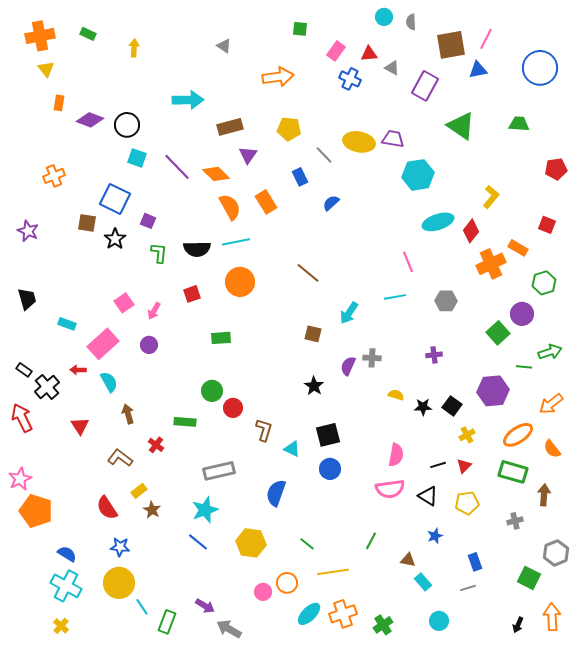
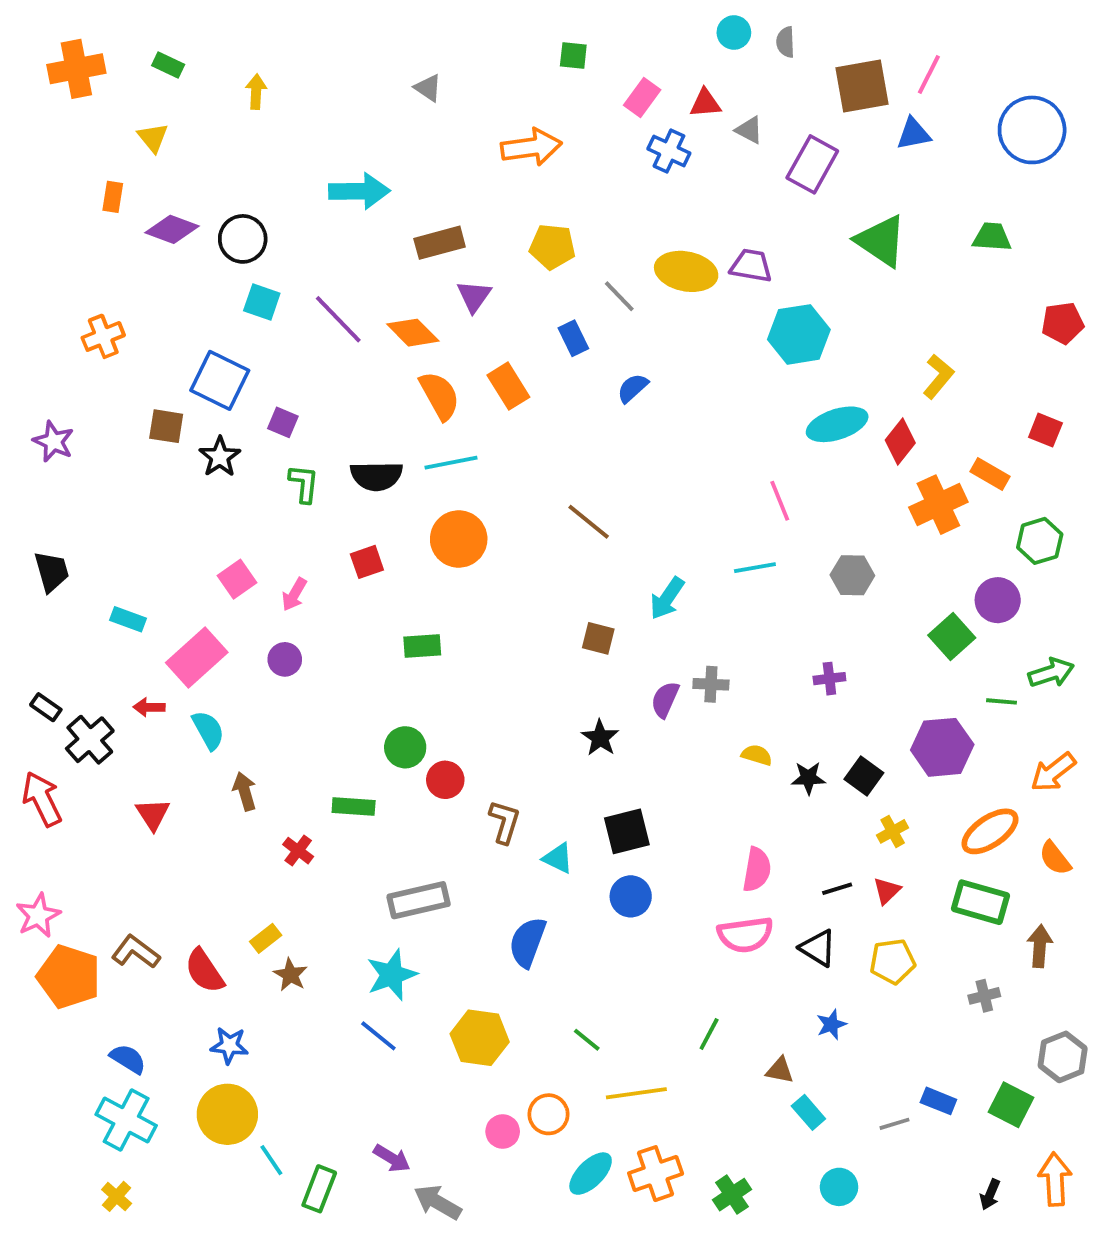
yellow triangle: (46, 69) -> (153, 138), moved
brown L-shape: (120, 458) -> (136, 952), moved
blue rectangle: (475, 562) -> (938, 1101), moved, turned -48

